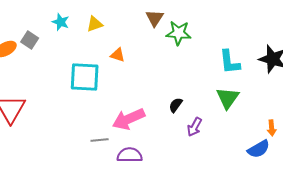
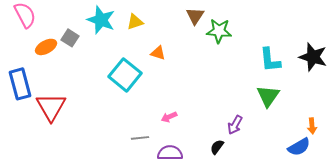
cyan star: (61, 22) -> (101, 20), size x1.6
cyan square: (85, 77) -> (125, 75), turned 36
black semicircle: (176, 105) -> (217, 147), moved
pink arrow: (129, 119) -> (169, 117), size x0.5

